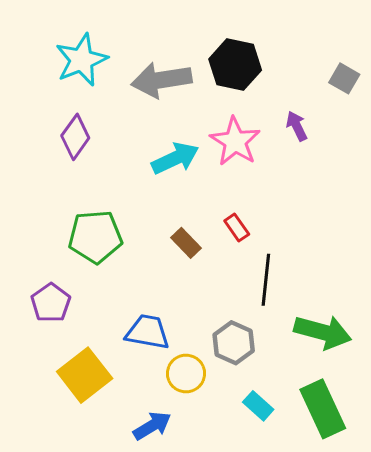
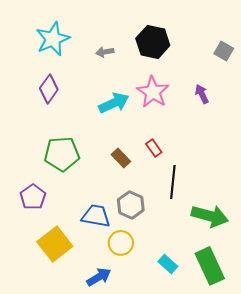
gray arrow: (161, 80) -> (105, 52), size x0.5
purple arrow: (297, 126) -> (202, 94), moved
gray hexagon: (234, 343) -> (131, 205), moved

